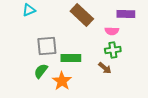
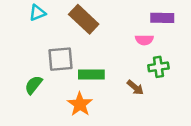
brown rectangle: (82, 15) -> (84, 19), moved
green cross: (113, 50) -> (158, 67), moved
green semicircle: (41, 71) -> (33, 85), moved

